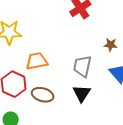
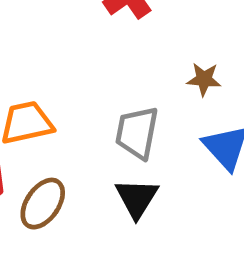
brown ellipse: (43, 95) -> (43, 204), turned -70

